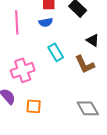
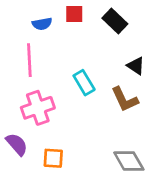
pink line: (17, 22) -> (29, 60), moved
blue semicircle: (46, 22) -> (42, 24), moved

